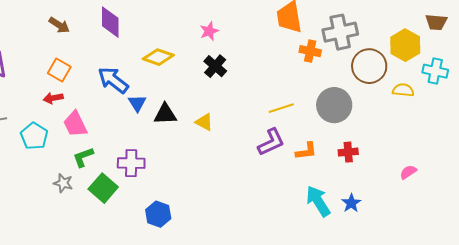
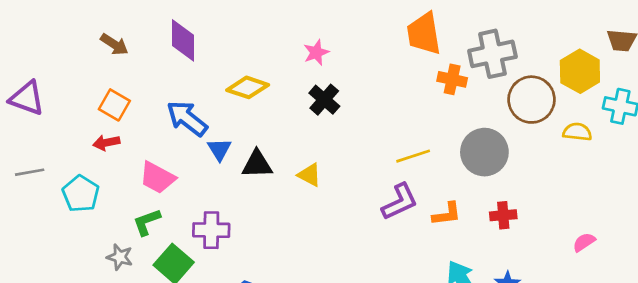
pink trapezoid: (75, 124) -> (157, 178), moved, turned -36

